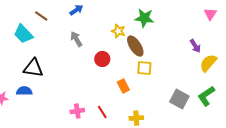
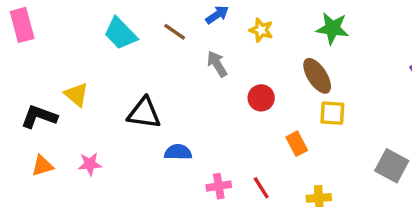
brown line: (41, 16) -> (175, 32), moved
yellow star: (118, 31) -> (261, 30), moved
cyan trapezoid: (23, 34) -> (120, 33), moved
blue semicircle: (24, 91) -> (178, 152), moved

